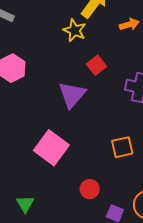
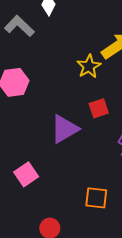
pink square: (51, 148) -> (26, 174), size x0.7

